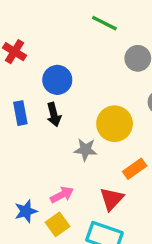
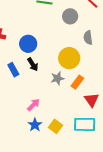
orange rectangle: (135, 169) -> (77, 82), moved
pink arrow: (62, 195) -> (34, 105), moved
red triangle: (112, 199) -> (92, 100), moved

